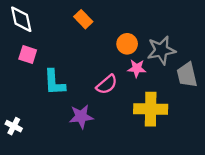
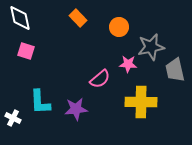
orange circle: (127, 44) -> (119, 27), moved
cyan L-shape: (54, 82) -> (40, 102), moved

